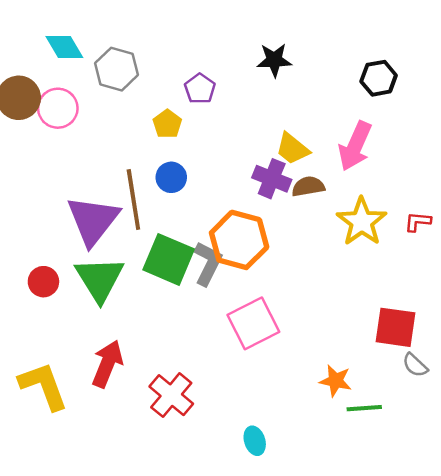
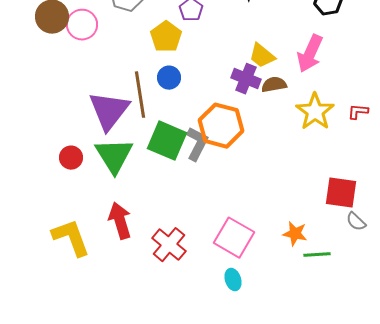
yellow pentagon: (167, 124) -> (166, 37), size x1.4
pink square: (253, 323) -> (234, 238), moved, turned -33
red arrow: (107, 364) -> (120, 221), turned -39

